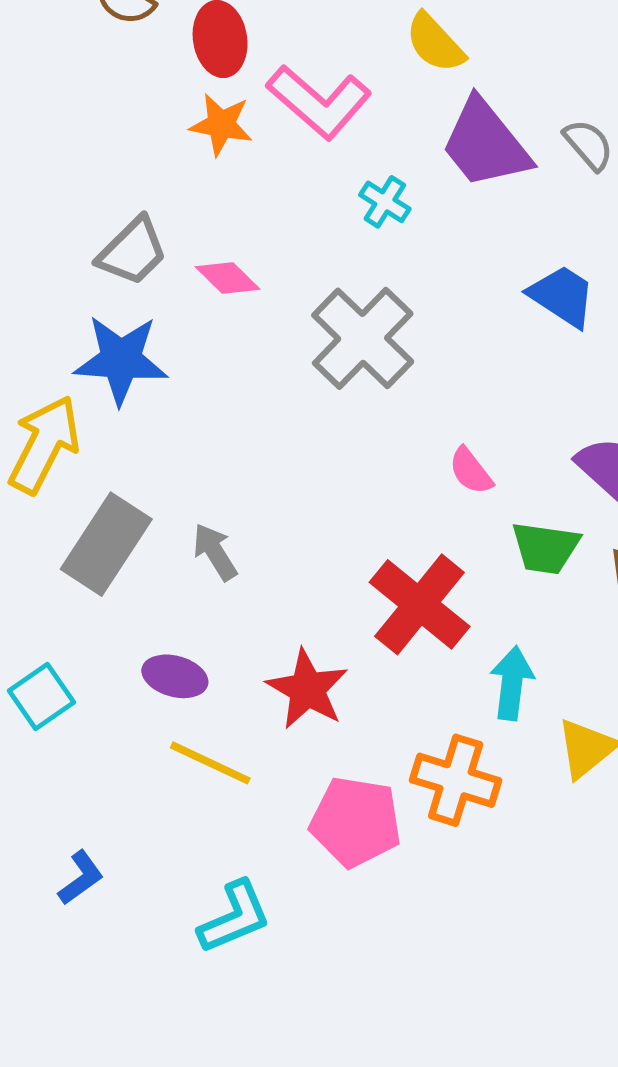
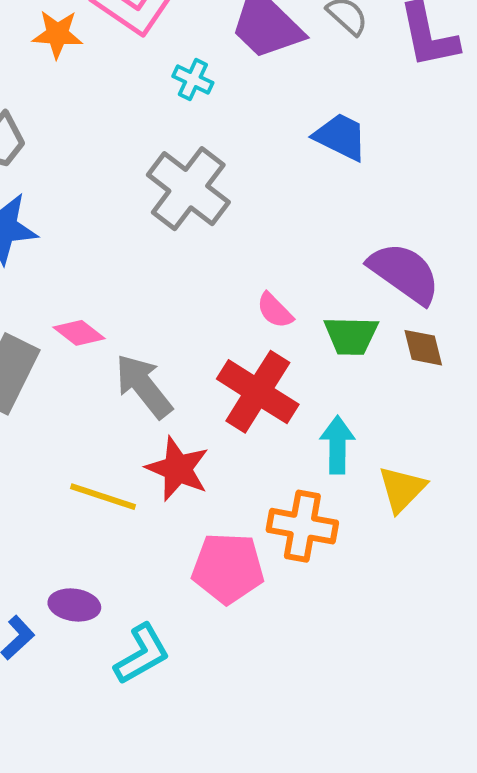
pink diamond: (228, 278) -> (79, 333), moved
pink semicircle: (471, 471) -> (275, 311), moved
gray arrow: (215, 552) -> (144, 386), moved, size x1.5
purple ellipse: (175, 676) -> (74, 605), moved
yellow line: (210, 763) -> (103, 497), moved

